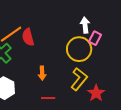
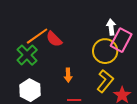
red semicircle: (28, 37) -> (54, 39), turned -30
pink rectangle: (95, 38) -> (121, 40), size x1.6

